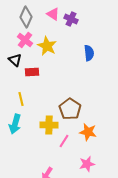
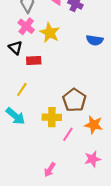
blue semicircle: (89, 53) -> (95, 40), turned 105
yellow line: (21, 99) -> (22, 89), turned 48
cyan arrow: (15, 124) -> (15, 116), turned -66

